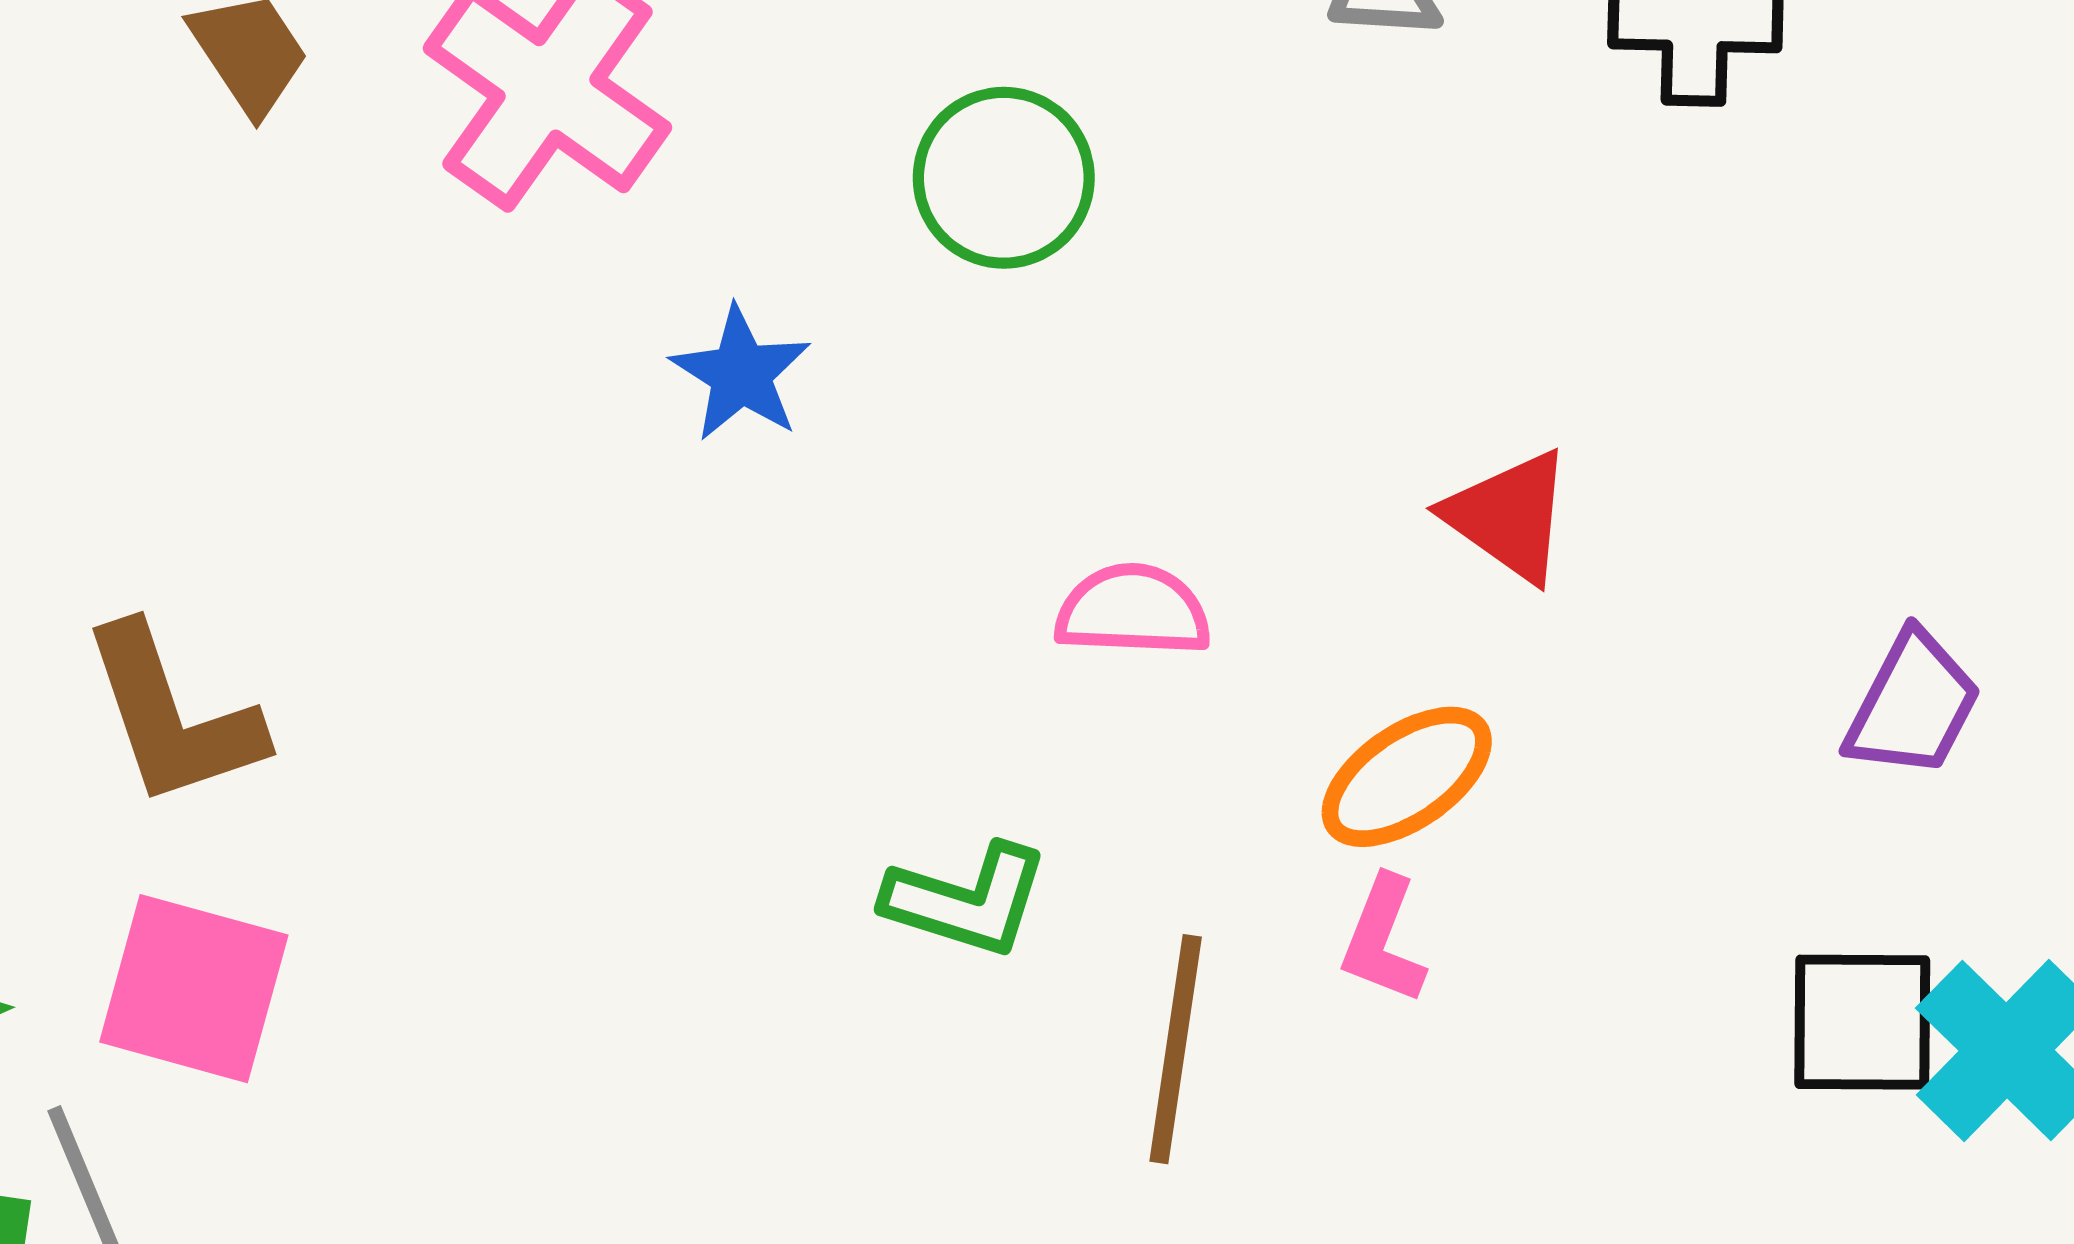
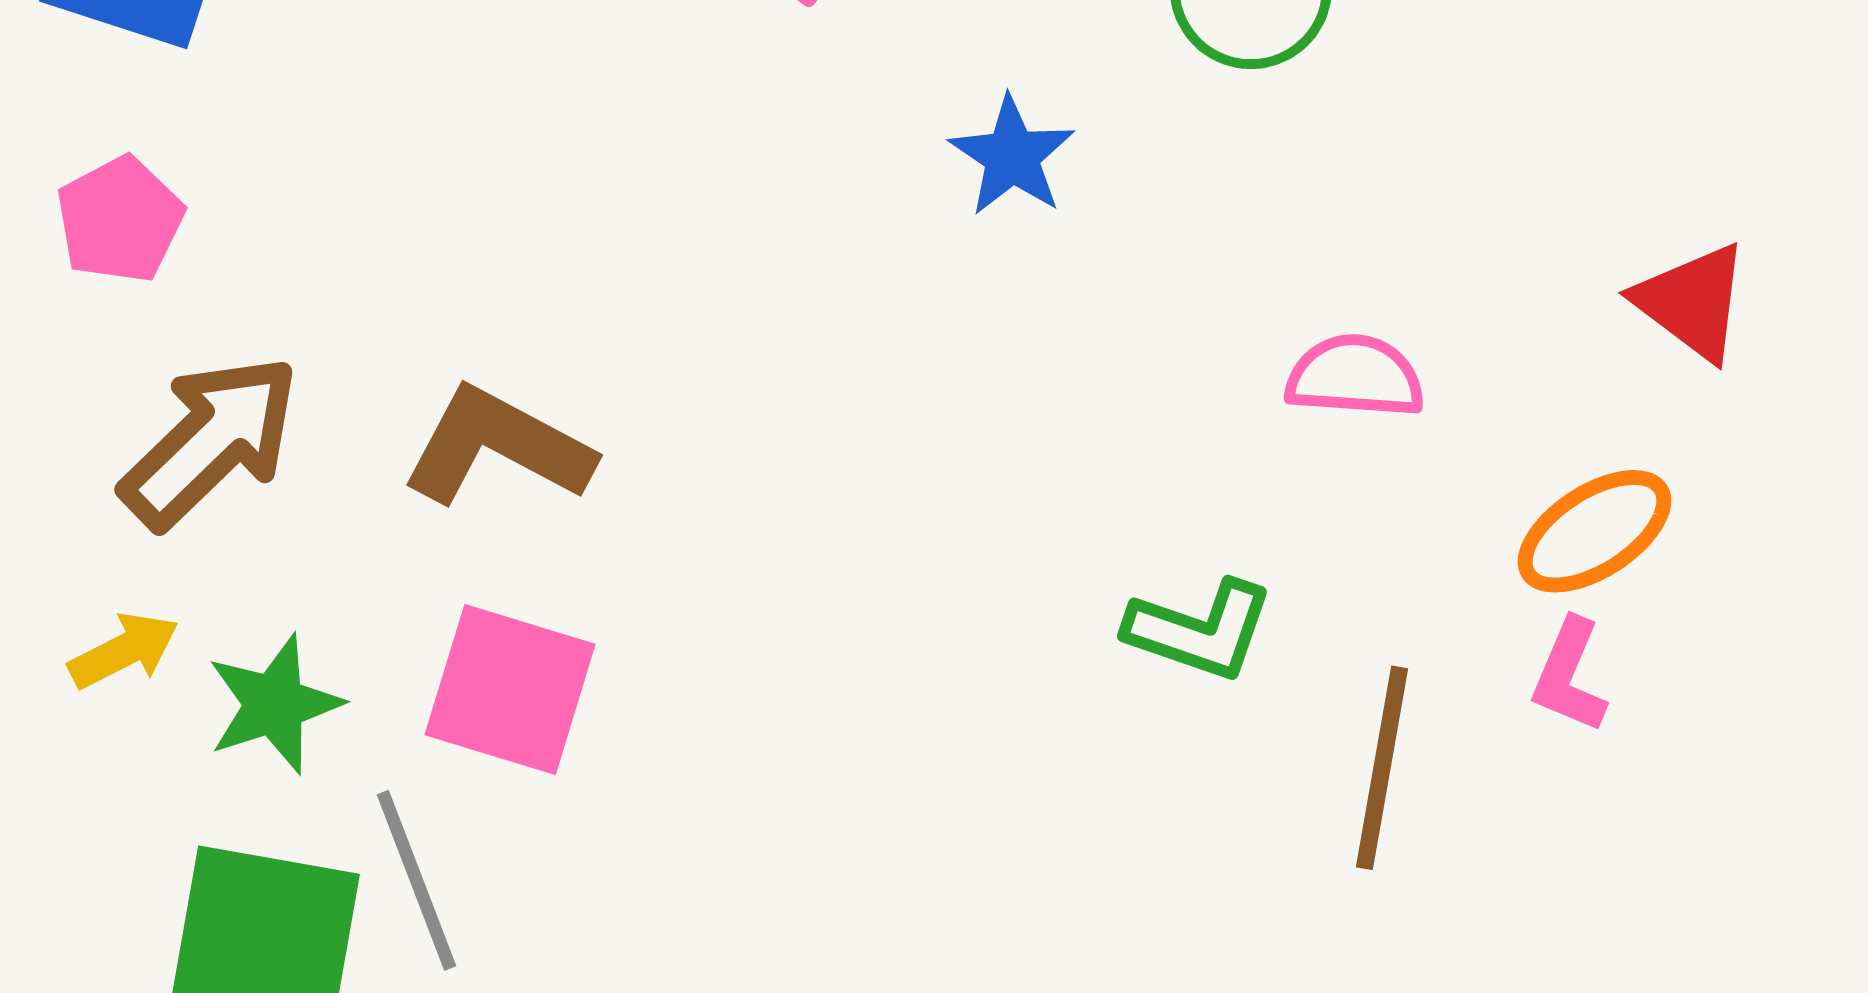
brown L-shape: (172, 716) -> (498, 446), turned 135

